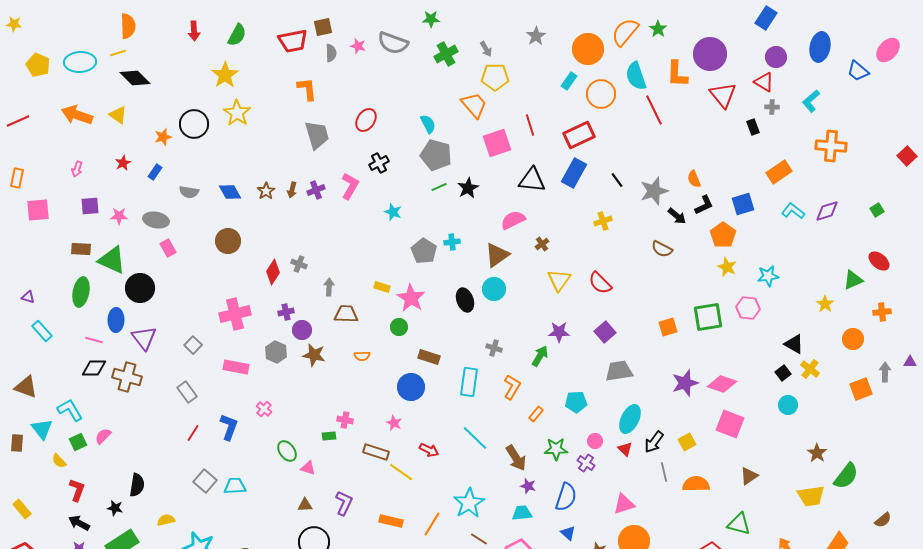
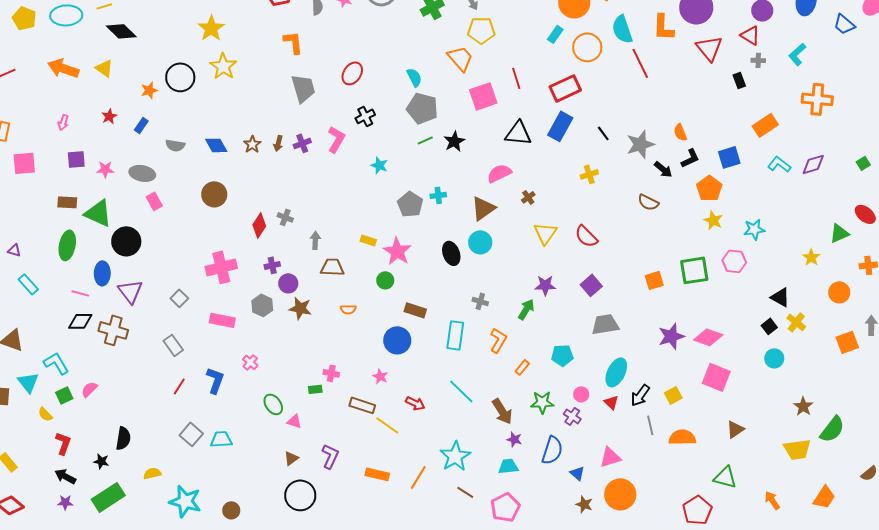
brown triangle: (305, 505) -> (291, 458), turned -35
blue triangle: (568, 533) -> (577, 473), moved

